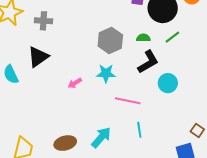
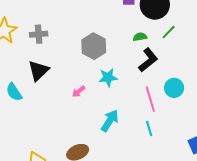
gray hexagon: (110, 40) -> (94, 46), moved
cyan circle: (168, 83) -> (174, 88), moved
pink line: (128, 101) -> (150, 99), moved, turned 70
cyan arrow: (101, 137) -> (110, 121), moved

